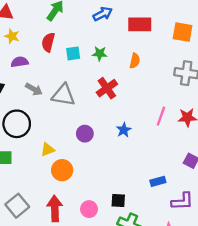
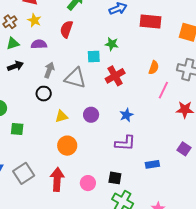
cyan square: (73, 53) -> (94, 56), moved
orange semicircle: (135, 61) -> (154, 67), moved
gray arrow: (34, 89) -> (49, 70), turned -105
pink line: (161, 116) -> (163, 90), moved
black circle: (17, 124) -> (44, 94), moved, size x0.6
yellow triangle: (48, 150) -> (61, 116), moved
purple L-shape: (182, 201) -> (125, 143), moved

